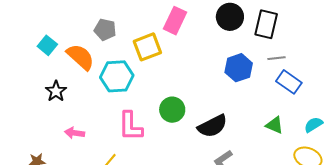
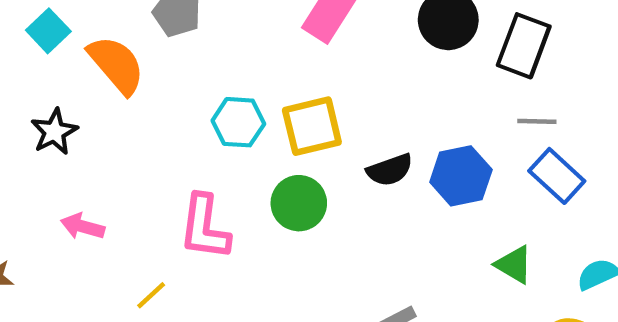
yellow square: (147, 47) -> (312, 126), moved
blue hexagon: (239, 68) -> (461, 176), moved
cyan hexagon: (117, 76) -> (238, 122), moved, size x0.7
black semicircle: (212, 126) -> (390, 170), moved, size x0.7

